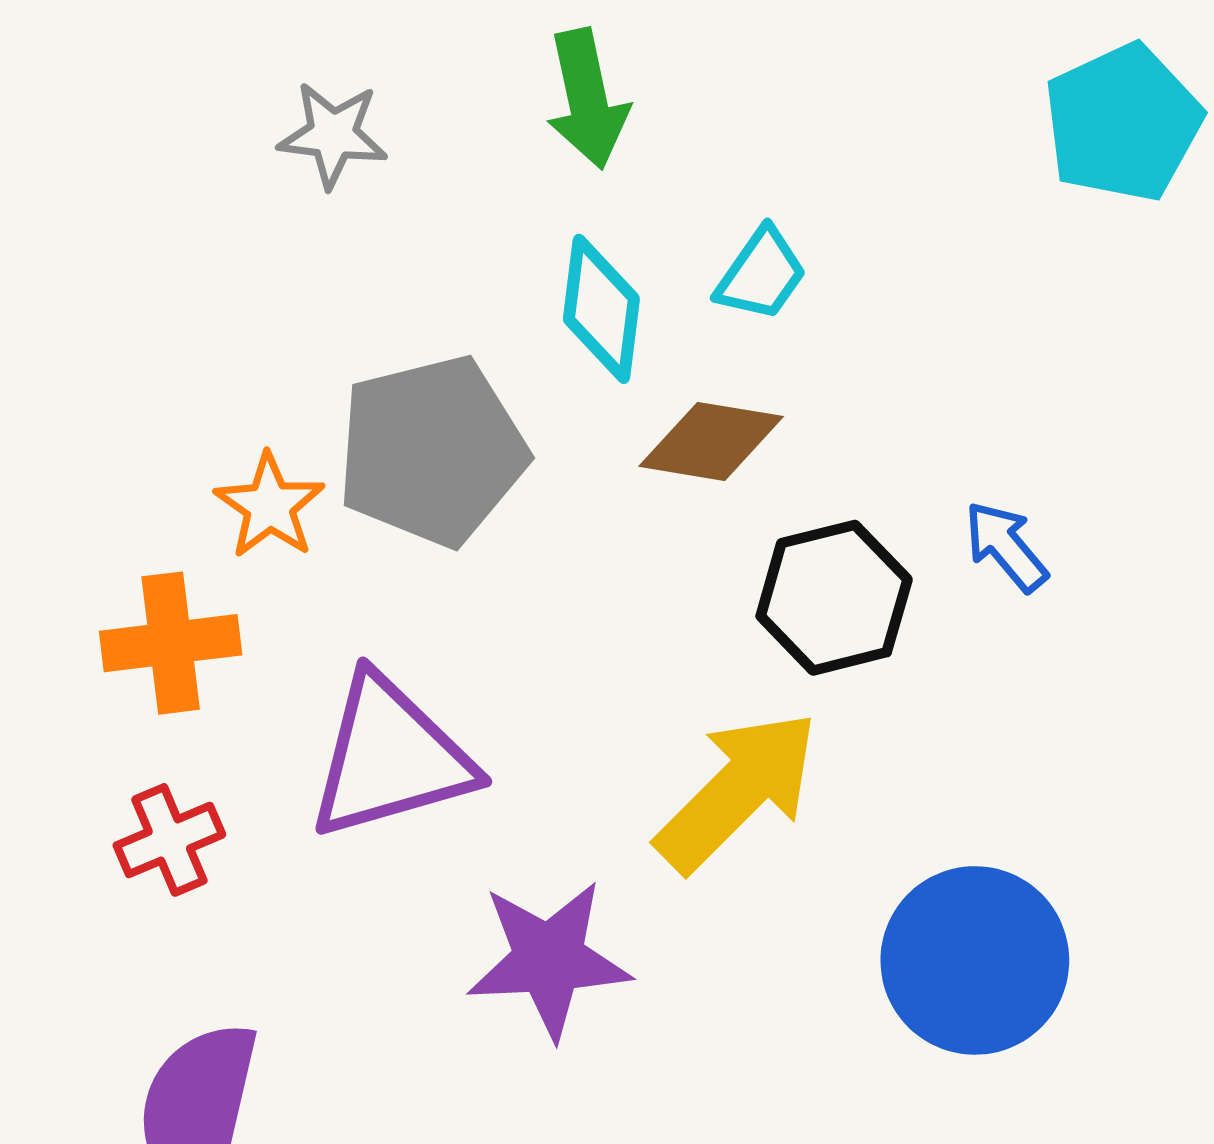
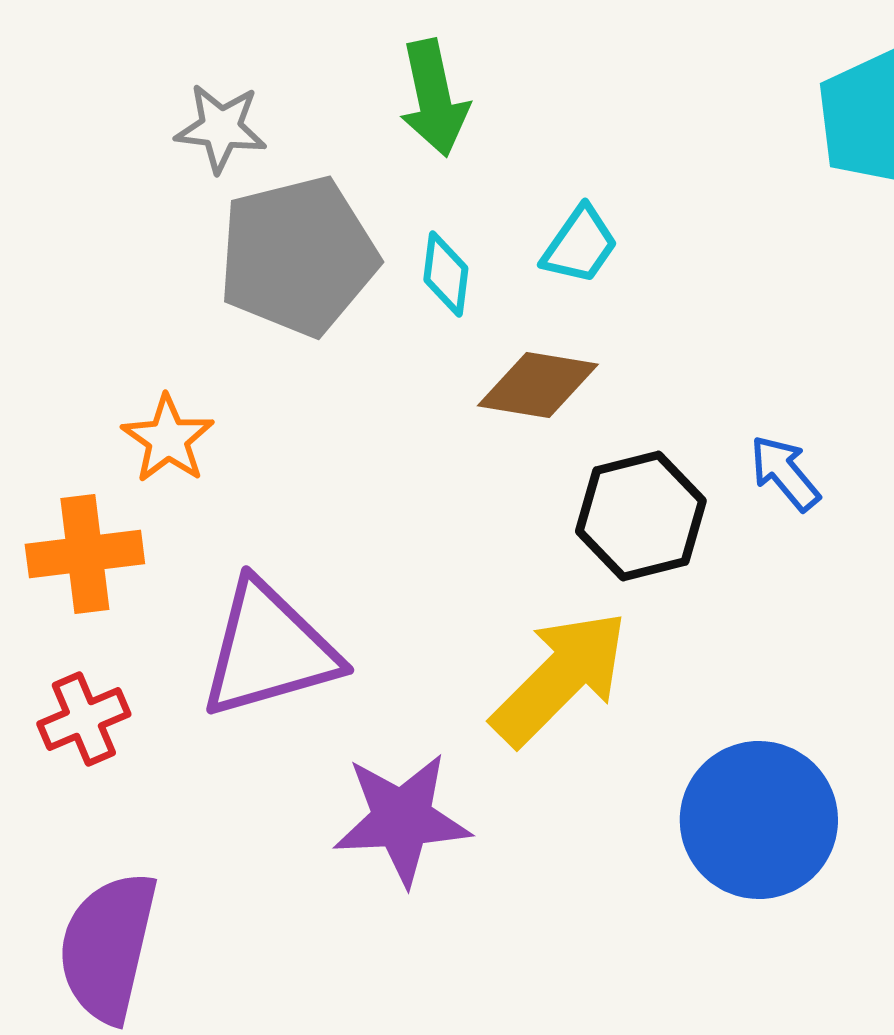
cyan diamond: (601, 309) -> (446, 274), size x0.7
gray pentagon: (432, 451) -> (298, 256), moved

